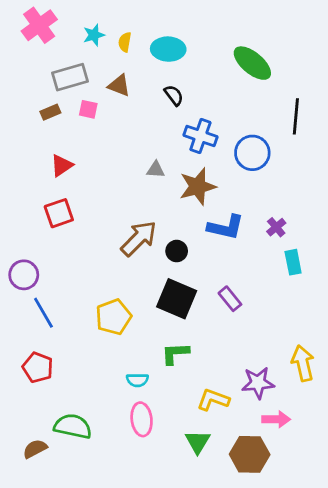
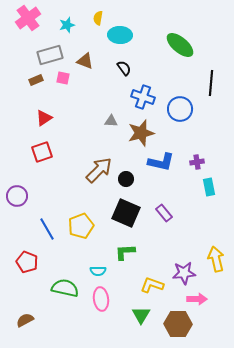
yellow semicircle: (125, 42) -> (98, 18), moved
purple cross: (276, 227) -> (197, 162), turned 32
blue line: (43, 313) -> (47, 229), moved
green semicircle: (73, 426) -> (65, 288), moved

